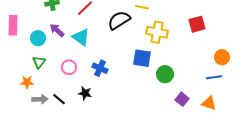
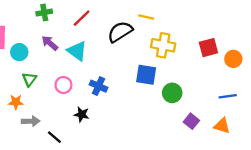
red square: (197, 24) -> (208, 48), moved
cyan circle: (38, 38) -> (19, 52), moved
orange circle: (222, 57) -> (233, 59), moved
black line: (59, 99) -> (54, 137), moved

